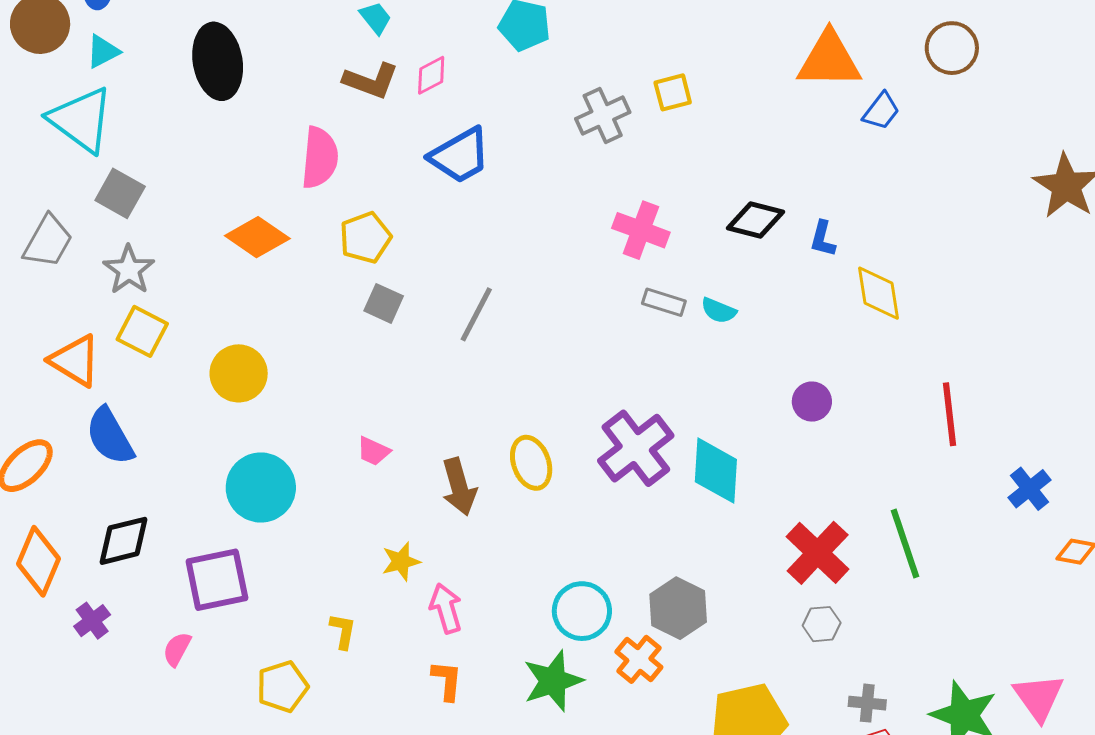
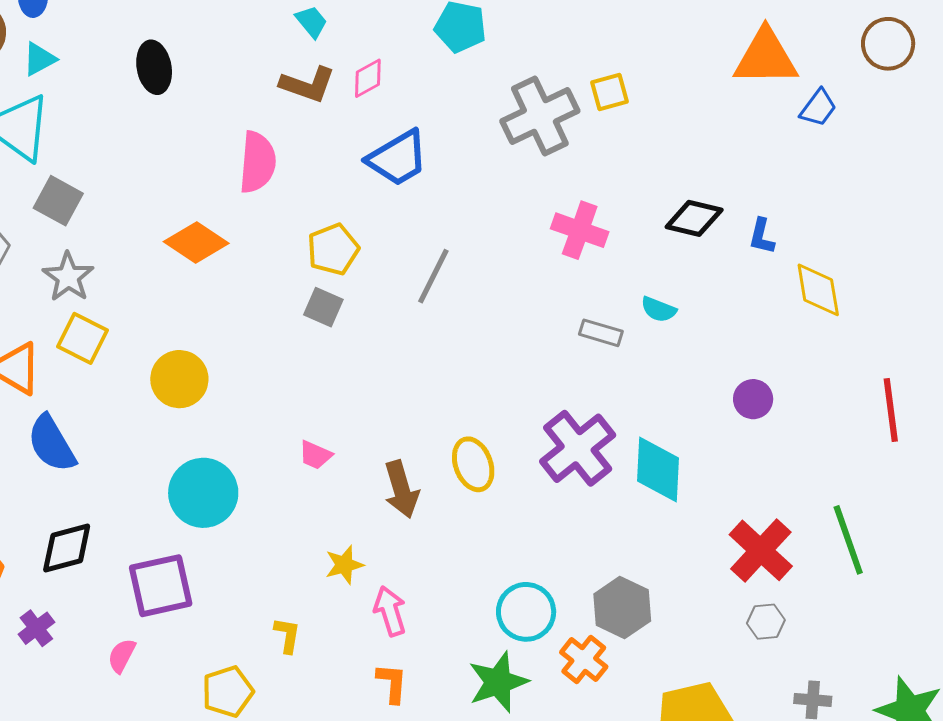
black ellipse: (218, 61) -> (154, 67), size x0.7
gray cross: (603, 115) -> (540, 116), size x1.4
yellow pentagon: (365, 238) -> (333, 249), moved
gray rectangle: (664, 302) -> (601, 333), moved
gray line: (476, 314) -> (433, 276), moved

